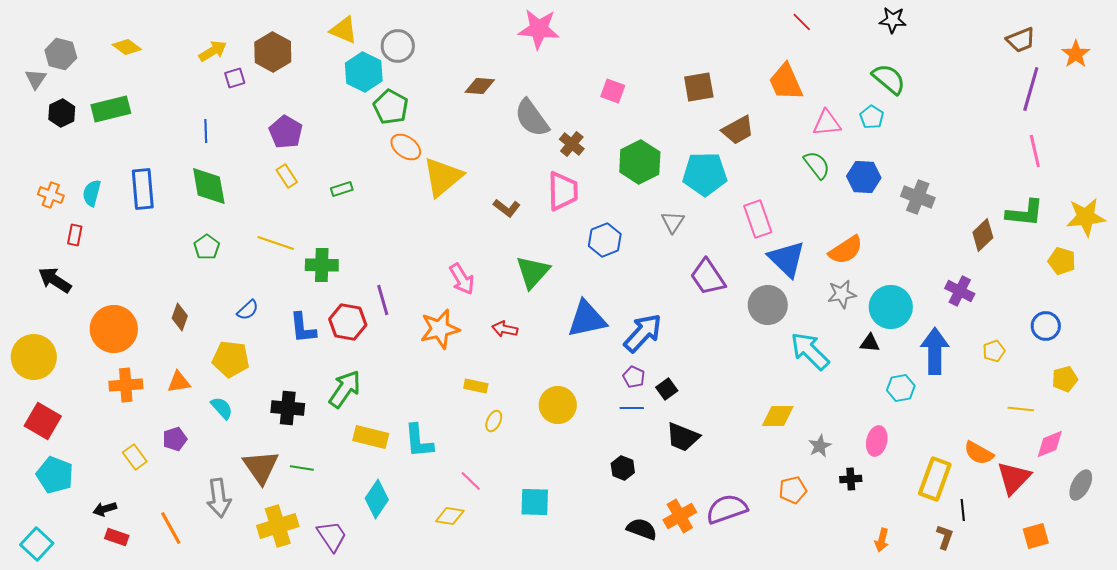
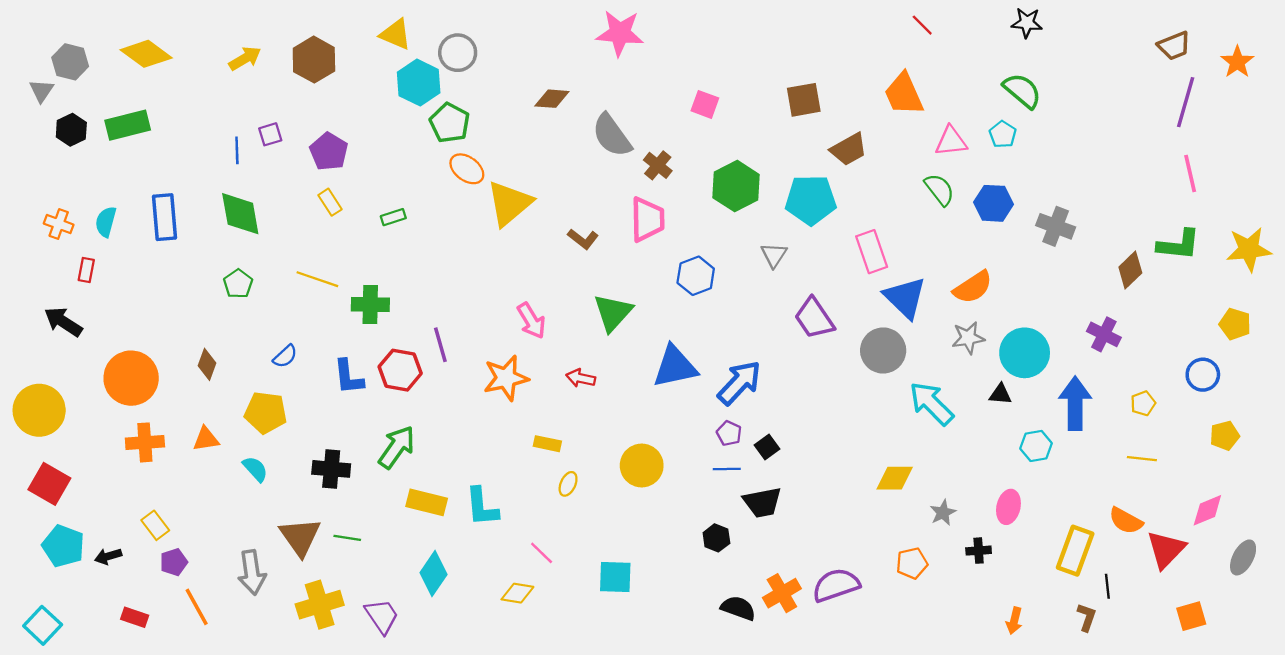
yellow diamond: (127, 47) -> (146, 54), size x1.5
purple square: (235, 78) -> (270, 134), moved
yellow pentagon: (1062, 261) -> (1235, 324), moved
yellow line: (1021, 409) -> (1142, 459), moved
black trapezoid: (683, 437) -> (762, 502), moved, turned -33
purple pentagon: (175, 439) -> (174, 562), moved
black arrow: (105, 509) -> (108, 556), moved

